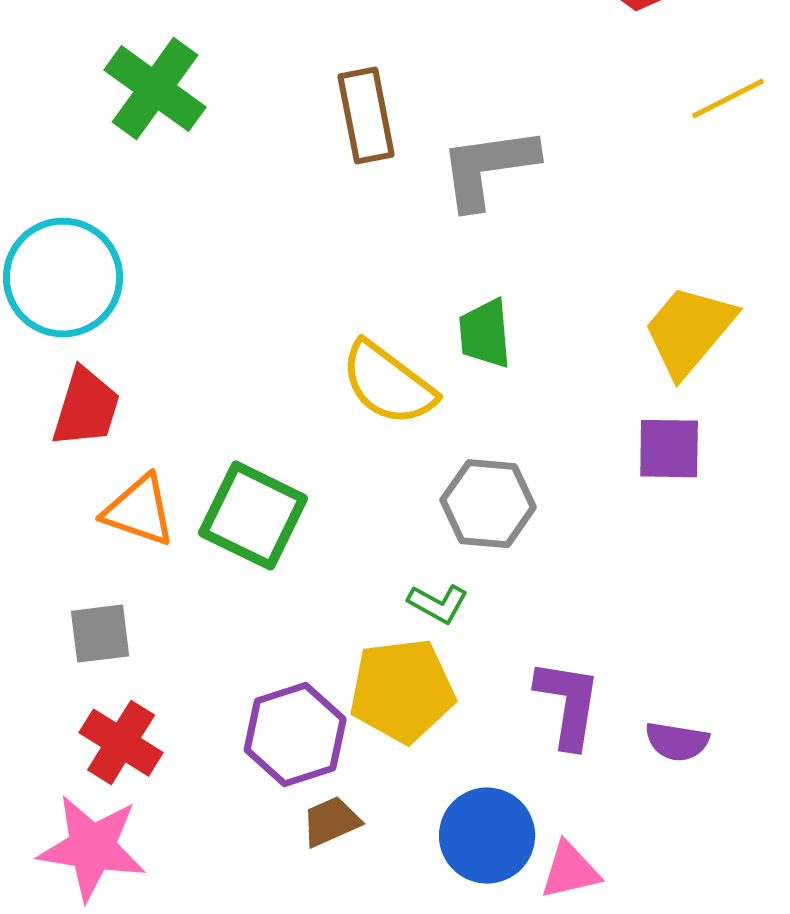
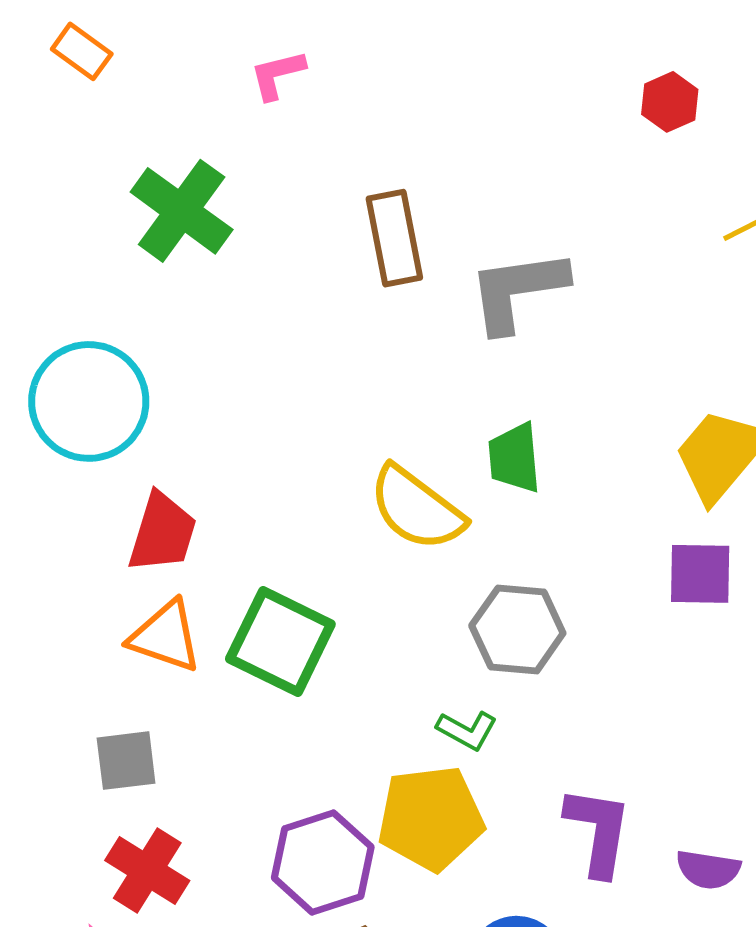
red trapezoid: (86, 408) -> (162, 533), moved

